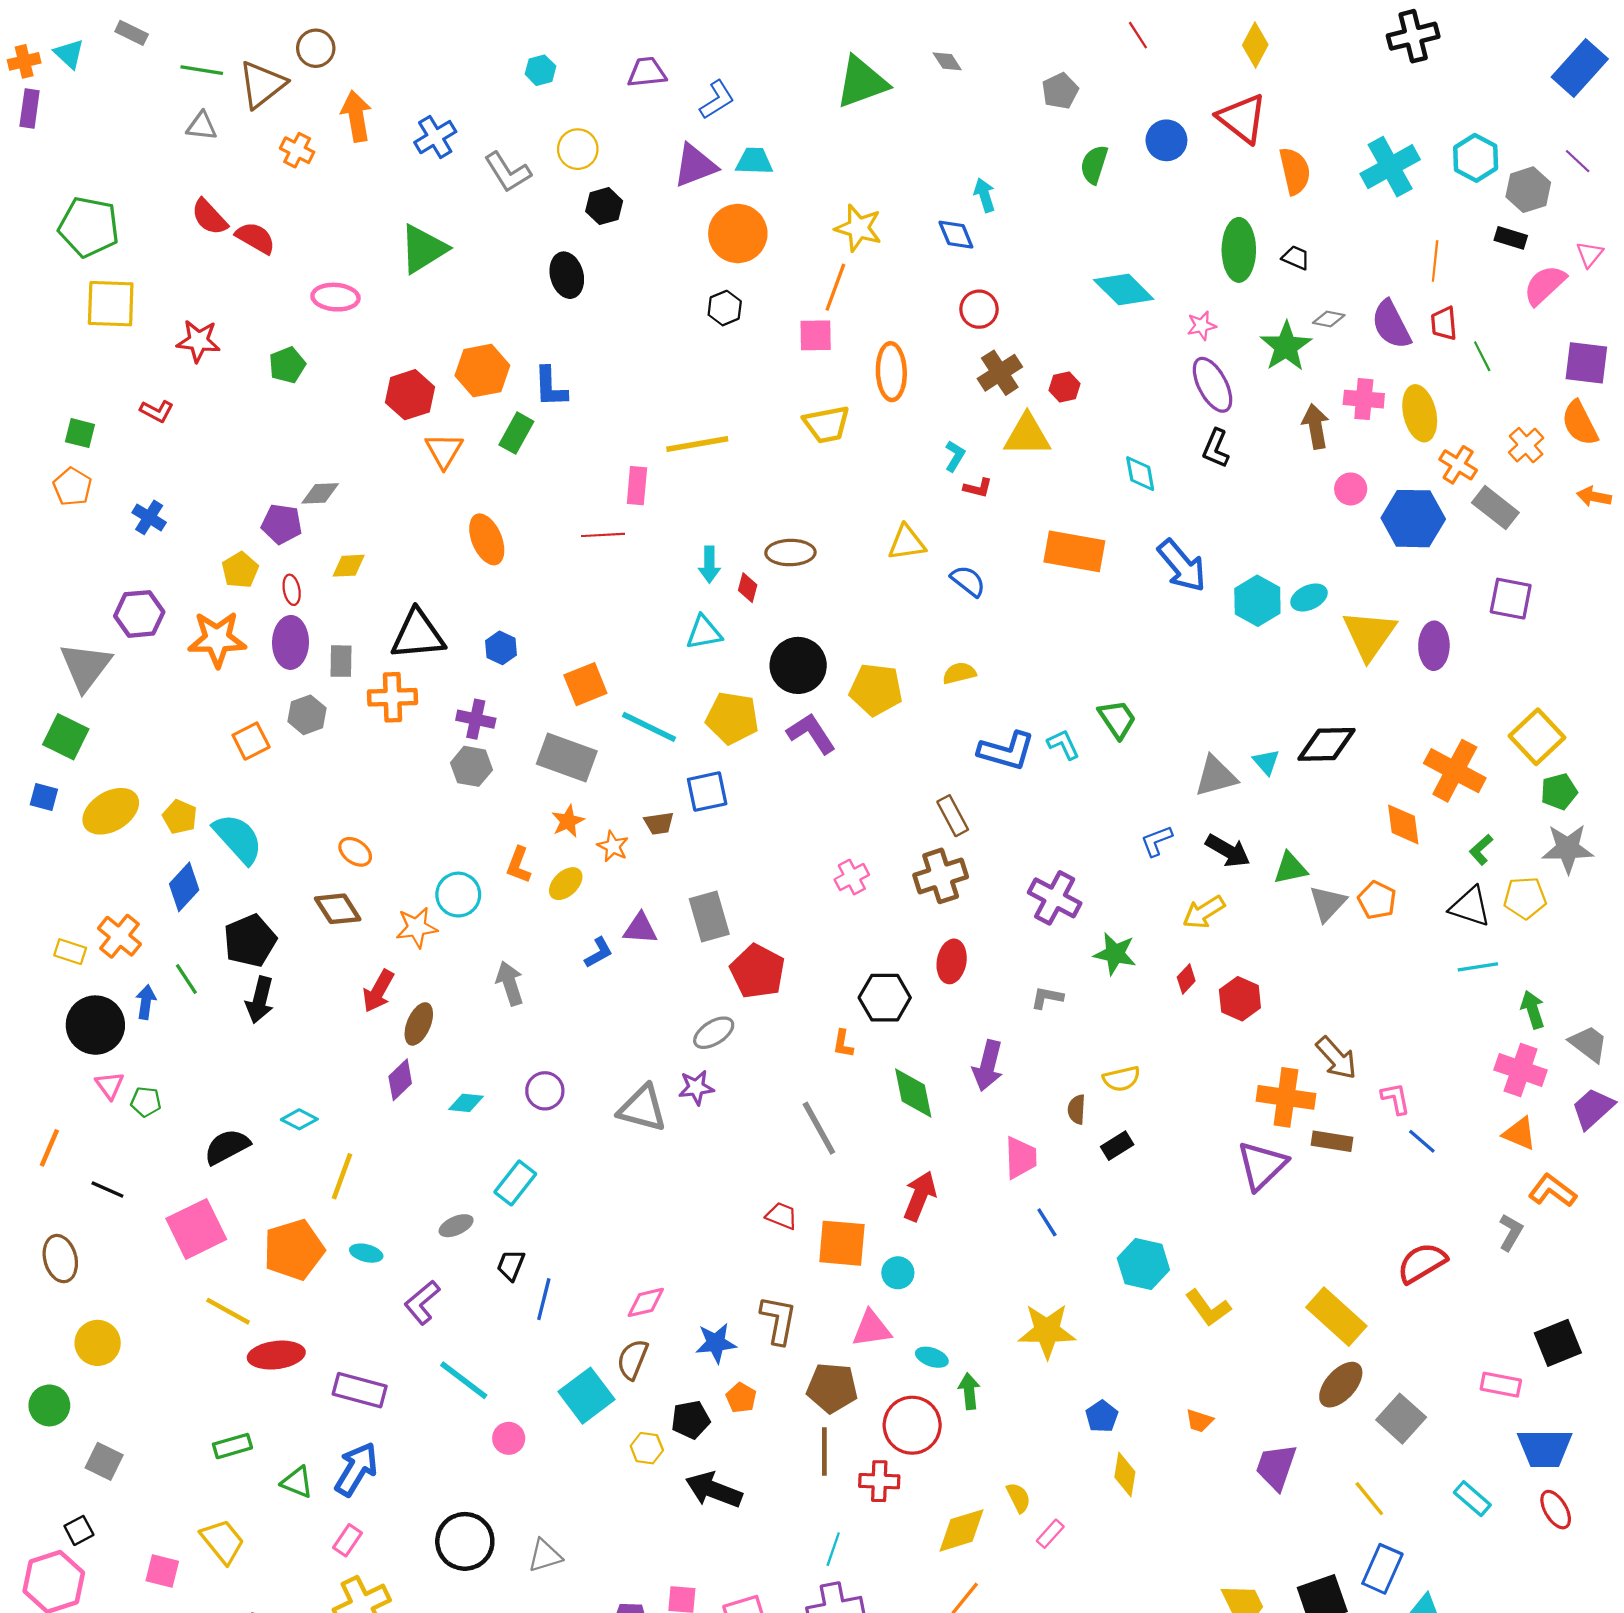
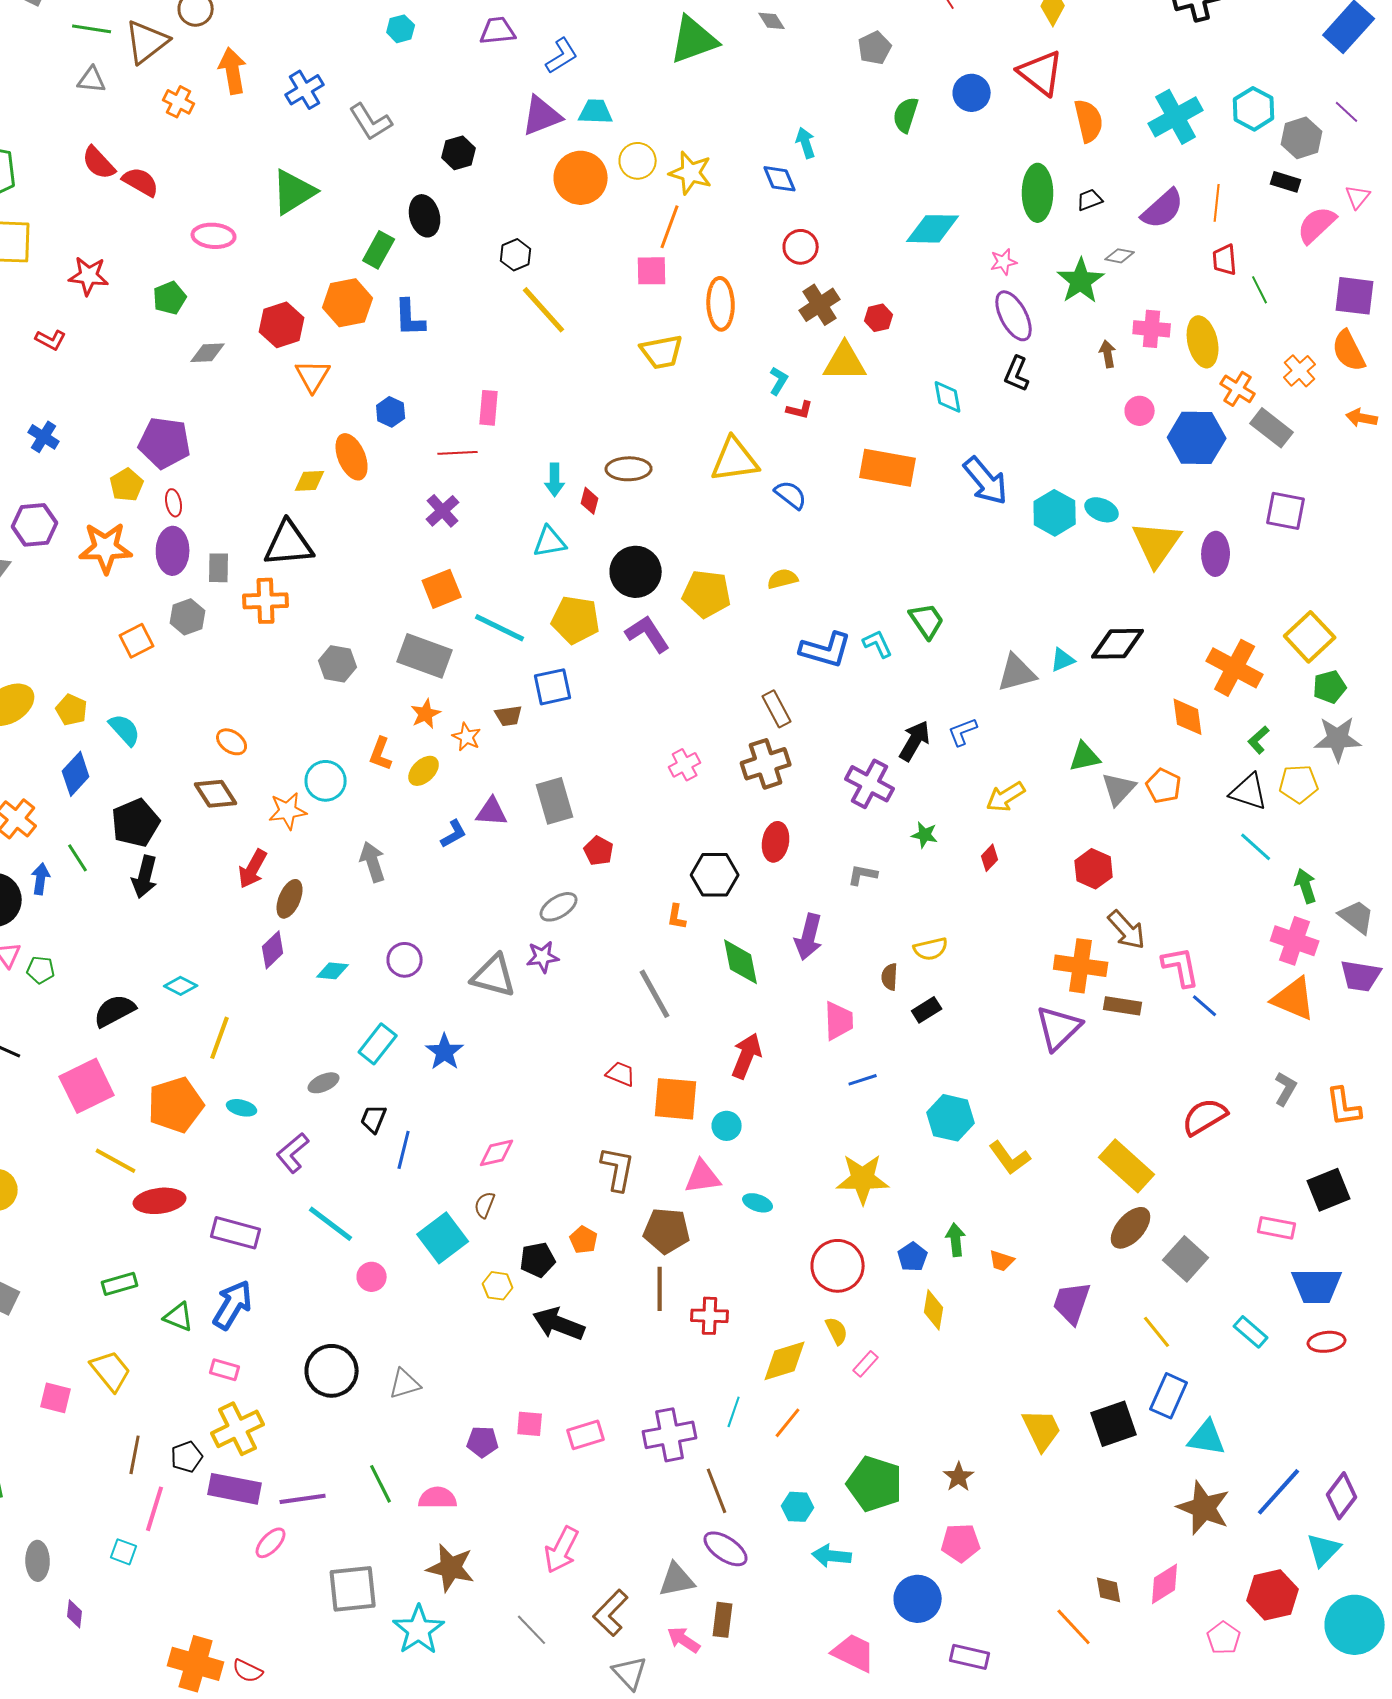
yellow circle: (578, 149) -> (638, 161), moved
black trapezoid: (1296, 258) -> (1090, 200), turned -44
cyan diamond: (1124, 289) -> (933, 229), turned -44
black hexagon: (725, 308) -> (516, 255), moved
purple semicircle: (1391, 325) -> (1163, 209), moved, turned -105
brown arrow: (1316, 426) -> (1108, 354), size x0.7
green rectangle: (516, 433) -> (379, 250), moved
yellow line: (697, 444) -> (544, 310), moved, turned 58
gray diamond: (320, 493) -> (208, 353), moved
purple pentagon: (282, 524) -> (165, 443), size x1.4
yellow triangle: (907, 543) -> (735, 460), size x1.4
yellow diamond: (349, 566) -> (310, 481), moved
cyan ellipse: (1309, 597) -> (1102, 510), turned 48
blue hexagon: (501, 648) -> (391, 412), moved
purple cross: (476, 719) -> (443, 511), moved, turned 36
cyan triangle: (1266, 762) -> (1063, 660), turned 48
cyan semicircle: (238, 839) -> (125, 730), size x0.7
black arrow: (1228, 851) -> (915, 741), moved, turned -90
green star: (1115, 954) -> (925, 835), size x0.7
cyan line: (1478, 967) -> (1256, 847), turned 51
red pentagon: (758, 971) -> (599, 851), size x0.6
red hexagon: (1240, 999) -> (1094, 869), moved
pink L-shape: (1396, 1098) -> (1181, 967), size x1.4
purple trapezoid: (1593, 1108) -> (1361, 976), turned -129
orange triangle: (1519, 1134) -> (1294, 999), size x1.4
orange L-shape: (1552, 1191) -> (1344, 1107), moved, turned -135
blue line: (1047, 1222) -> (863, 1080), turned -76
blue star: (716, 1343) -> (445, 1052), moved, turned -30
brown semicircle: (633, 1359) -> (485, 1205), size x0.7
green arrow: (969, 1391) -> (956, 1240), moved
red circle: (912, 1425) -> (838, 1266), moved
red ellipse: (1556, 1510) -> (1327, 1342), turned -66
pink rectangle: (348, 1540) -> (225, 1370), turned 72
cyan line: (833, 1549) -> (734, 1412), moved

